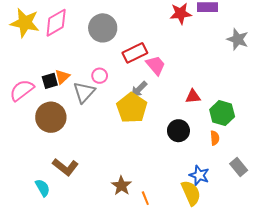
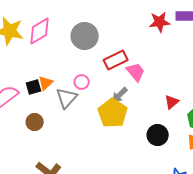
red triangle: (193, 96) -> (172, 102), turned -35
brown circle: (51, 117) -> (35, 122), size x0.6

